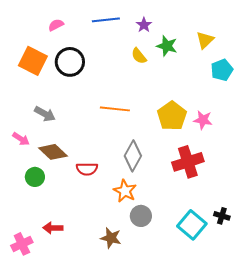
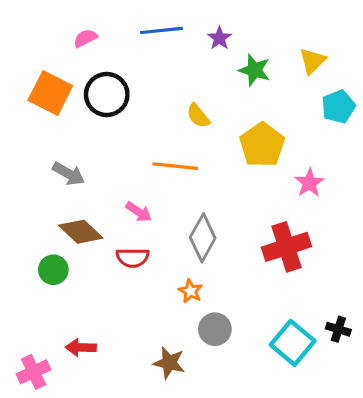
yellow semicircle: (139, 56) -> (198, 116), moved
yellow pentagon: (172, 116) -> (262, 145), moved
pink star: (203, 120) -> (309, 183), turned 30
pink arrow: (21, 139) -> (139, 212), moved
orange star: (125, 191) -> (191, 291), size x0.7

